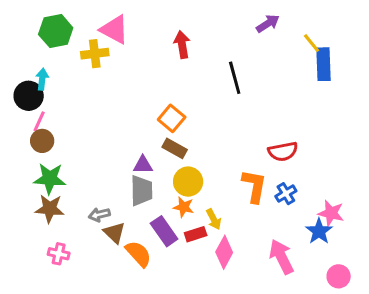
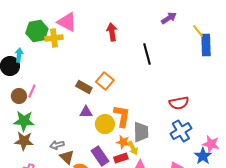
green hexagon: (56, 31) -> (37, 31), moved
pink line: (39, 121) -> (32, 91), moved
brown rectangle: (175, 148) -> (84, 87), moved
yellow circle: (188, 182) -> (105, 124), moved
orange L-shape: (254, 186) -> (122, 116), moved
gray trapezoid: (141, 191) -> (141, 132), moved
blue cross: (286, 194) -> (181, 131), size x1.5
orange star: (184, 207) -> (123, 142), moved

